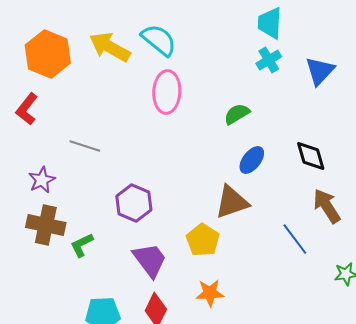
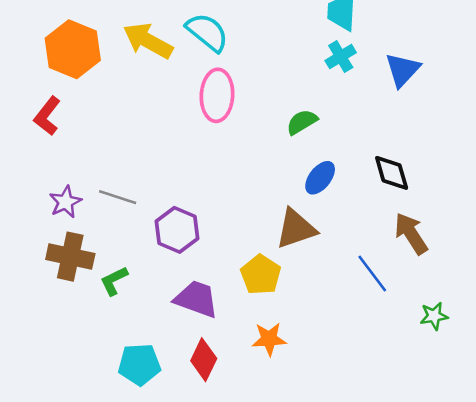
gray line: (85, 146) -> (118, 197), moved
purple trapezoid: (150, 260) -> (196, 299), turned -33

